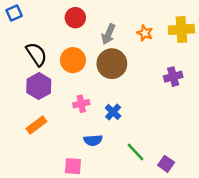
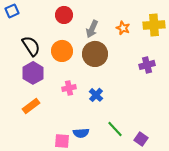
blue semicircle: (93, 140) -> (81, 133), moved

